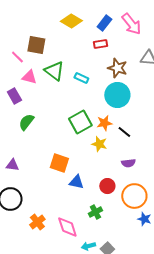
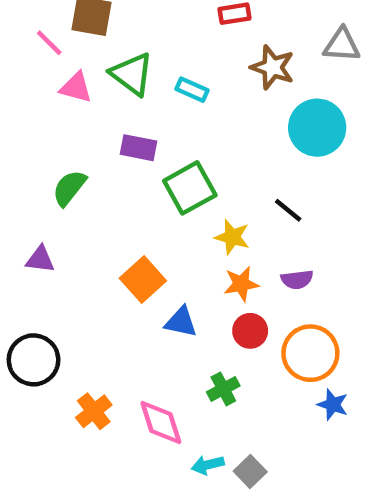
cyan circle: (117, 95) -> (317, 128), moved
purple rectangle: (14, 96) -> (138, 148), moved, turned -49
orange star: (104, 123) -> (241, 284), moved
orange square: (59, 163) -> (143, 279), turned 30
purple triangle: (12, 165) -> (40, 259), moved

